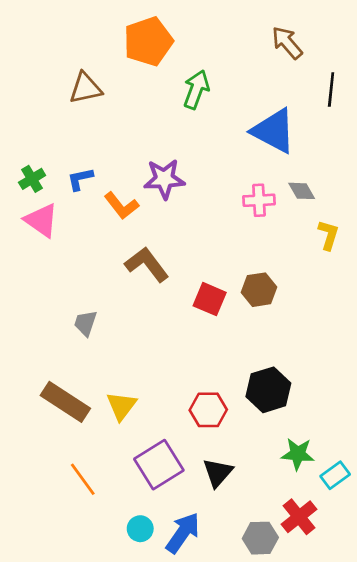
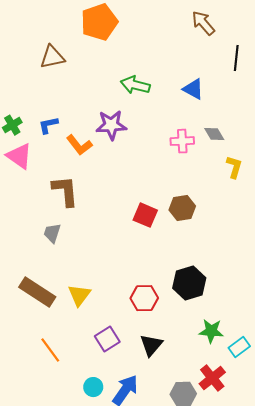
green arrow: (196, 89) -> (135, 85), moved, turned -96
blue triangle: (274, 131) -> (193, 89), size x0.6
brown L-shape: (147, 264) -> (65, 191), moved, turned 32
purple square: (159, 465) -> (107, 339), size x0.7

